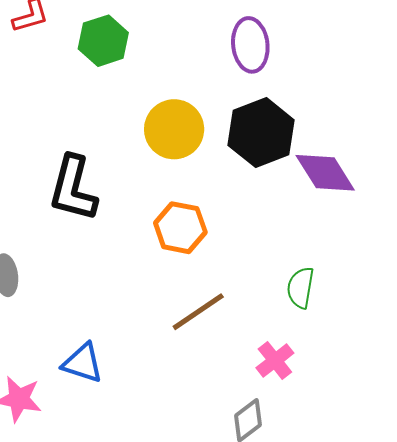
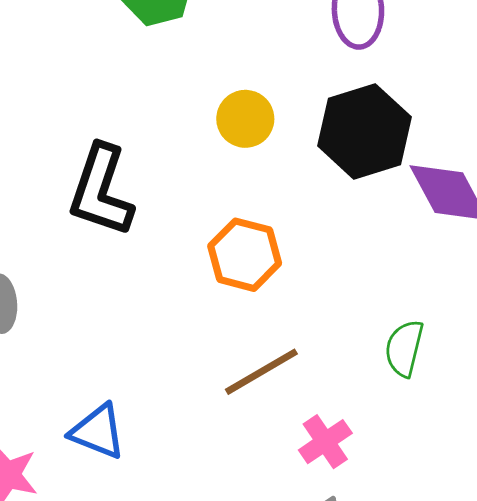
yellow circle: (174, 129) -> (245, 119), size x0.7
pink cross: (275, 360) -> (325, 442), moved

